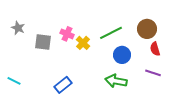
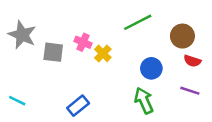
gray star: (18, 28) -> (22, 35), size x1.6
green line: (111, 33) -> (138, 22), moved
red semicircle: (155, 49) -> (192, 61), turned -56
green arrow: (116, 81) -> (144, 101), turned 55

